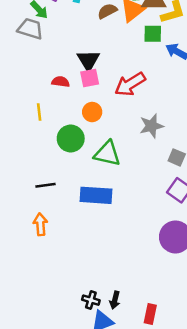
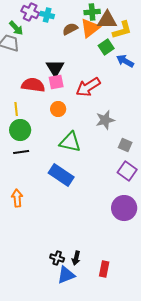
green square: (153, 34) -> (106, 47), turned -35
red semicircle: (61, 82) -> (33, 85), size x1.6
green circle: (71, 139) -> (20, 130), moved
black line: (45, 185) -> (21, 152), moved
blue rectangle: (96, 195) -> (61, 175), turned 30

